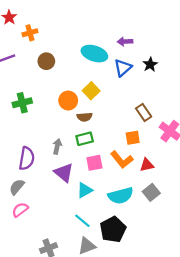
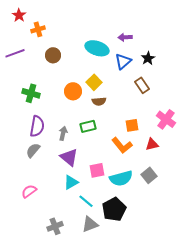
green cross: (22, 103) -> (31, 93), turned 30
brown rectangle: (144, 113) -> (142, 85), moved
brown semicircle: (85, 117) -> (99, 101), moved
purple semicircle: (27, 158) -> (37, 126), moved
pink square: (94, 163) -> (97, 170), moved
red triangle: (147, 165) -> (152, 144), moved
gray semicircle: (17, 187) -> (33, 150), moved
cyan triangle: (85, 190) -> (71, 182), moved

